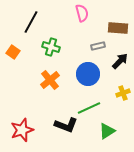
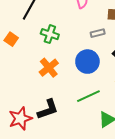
black L-shape: (66, 125) -> (48, 109), moved, turned -40

